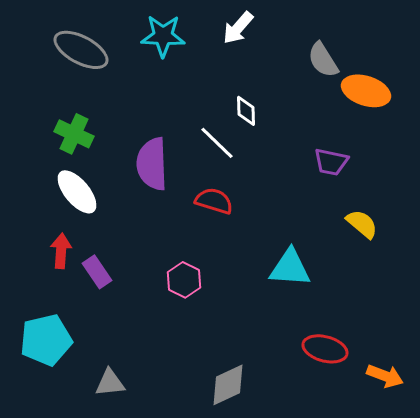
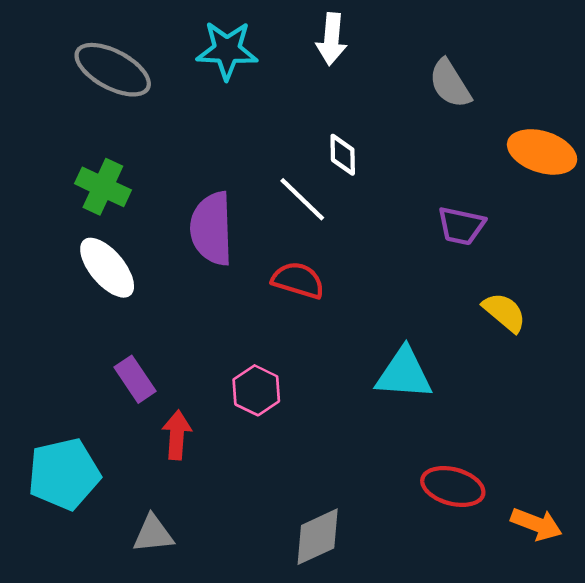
white arrow: (238, 28) -> (332, 39), turned -36
orange ellipse: (366, 91) -> (542, 152), moved
red arrow: (61, 251) -> (177, 435), moved

